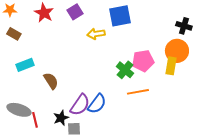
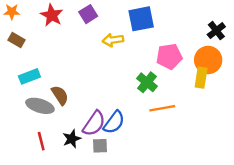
black cross: (184, 26) -> (216, 31), turned 35
pink pentagon: (143, 61) -> (169, 56), moved
gray ellipse: (19, 110) -> (40, 106), moved
gray square: (74, 129) -> (100, 146), moved

